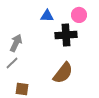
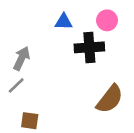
brown semicircle: (63, 73) -> (110, 99), moved

